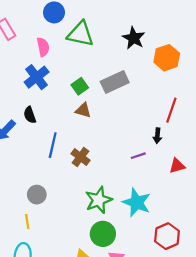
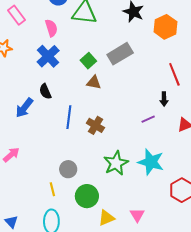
red line: (171, 110) -> (174, 74), turned -35
gray circle: (37, 195) -> (68, 169), moved
green circle: (103, 234) -> (87, 196), moved

